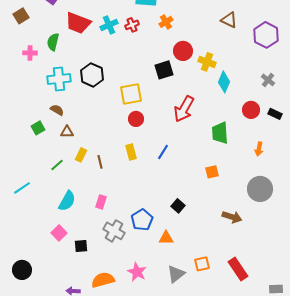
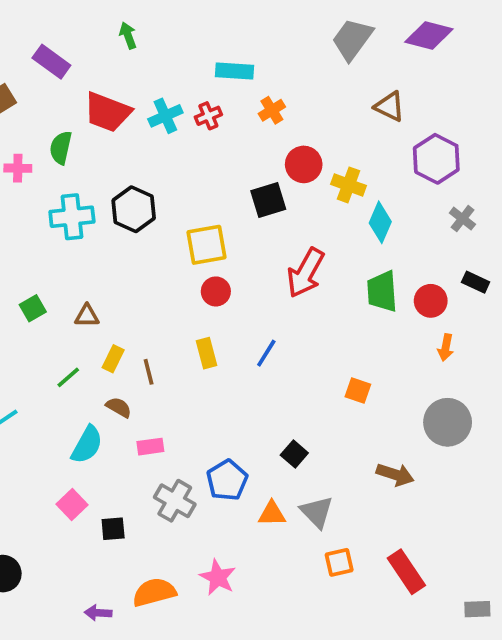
purple hexagon: (266, 35) -> (436, 159), moved
brown semicircle: (57, 110) -> (119, 407), moved
red circle: (251, 110) -> (431, 301), moved
green trapezoid: (220, 133) -> (382, 291), moved
orange square: (212, 172) -> (358, 390), turned 32
pink rectangle: (101, 202) -> (150, 447), turned 64
gray triangle: (176, 274) -> (317, 512), moved, turned -36

